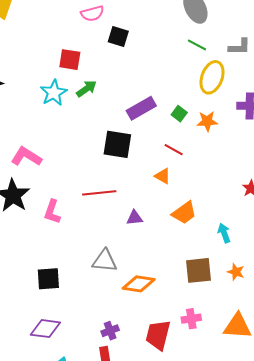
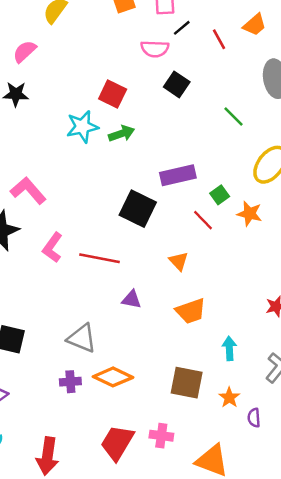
green line: (197, 45) -> (234, 117), moved
red line: (174, 150) -> (203, 220), moved
pink L-shape: (52, 212) -> (52, 247), moved
purple cross: (110, 331) -> (70, 382), moved

